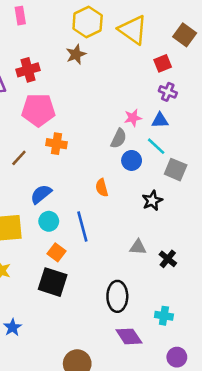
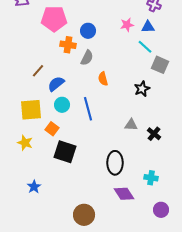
gray semicircle: (119, 138) -> (87, 58), moved
brown line: (19, 158) -> (38, 71), moved
blue circle: (132, 160) -> (88, 31), moved
orange square: (56, 252) -> (52, 129), moved

